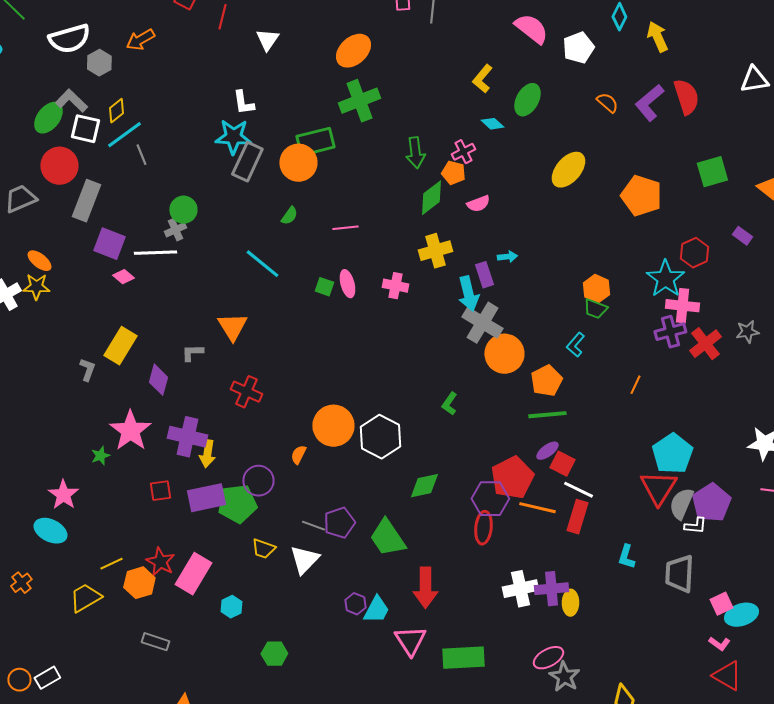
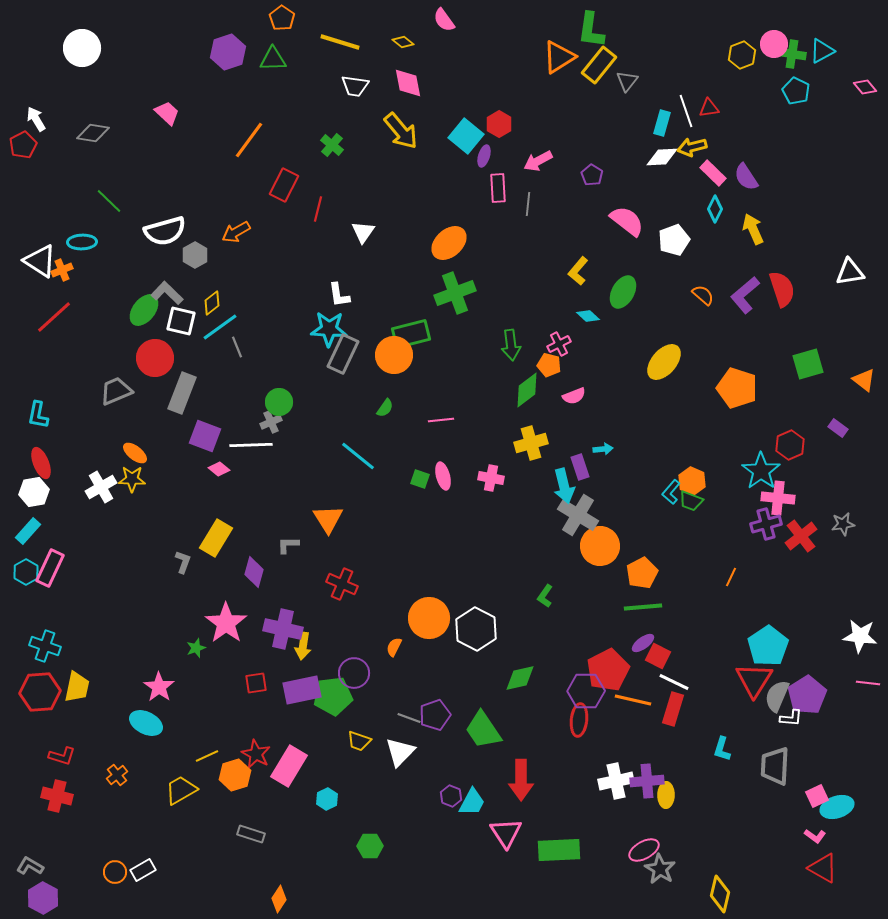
cyan L-shape: (575, 345) -> (671, 492), moved

